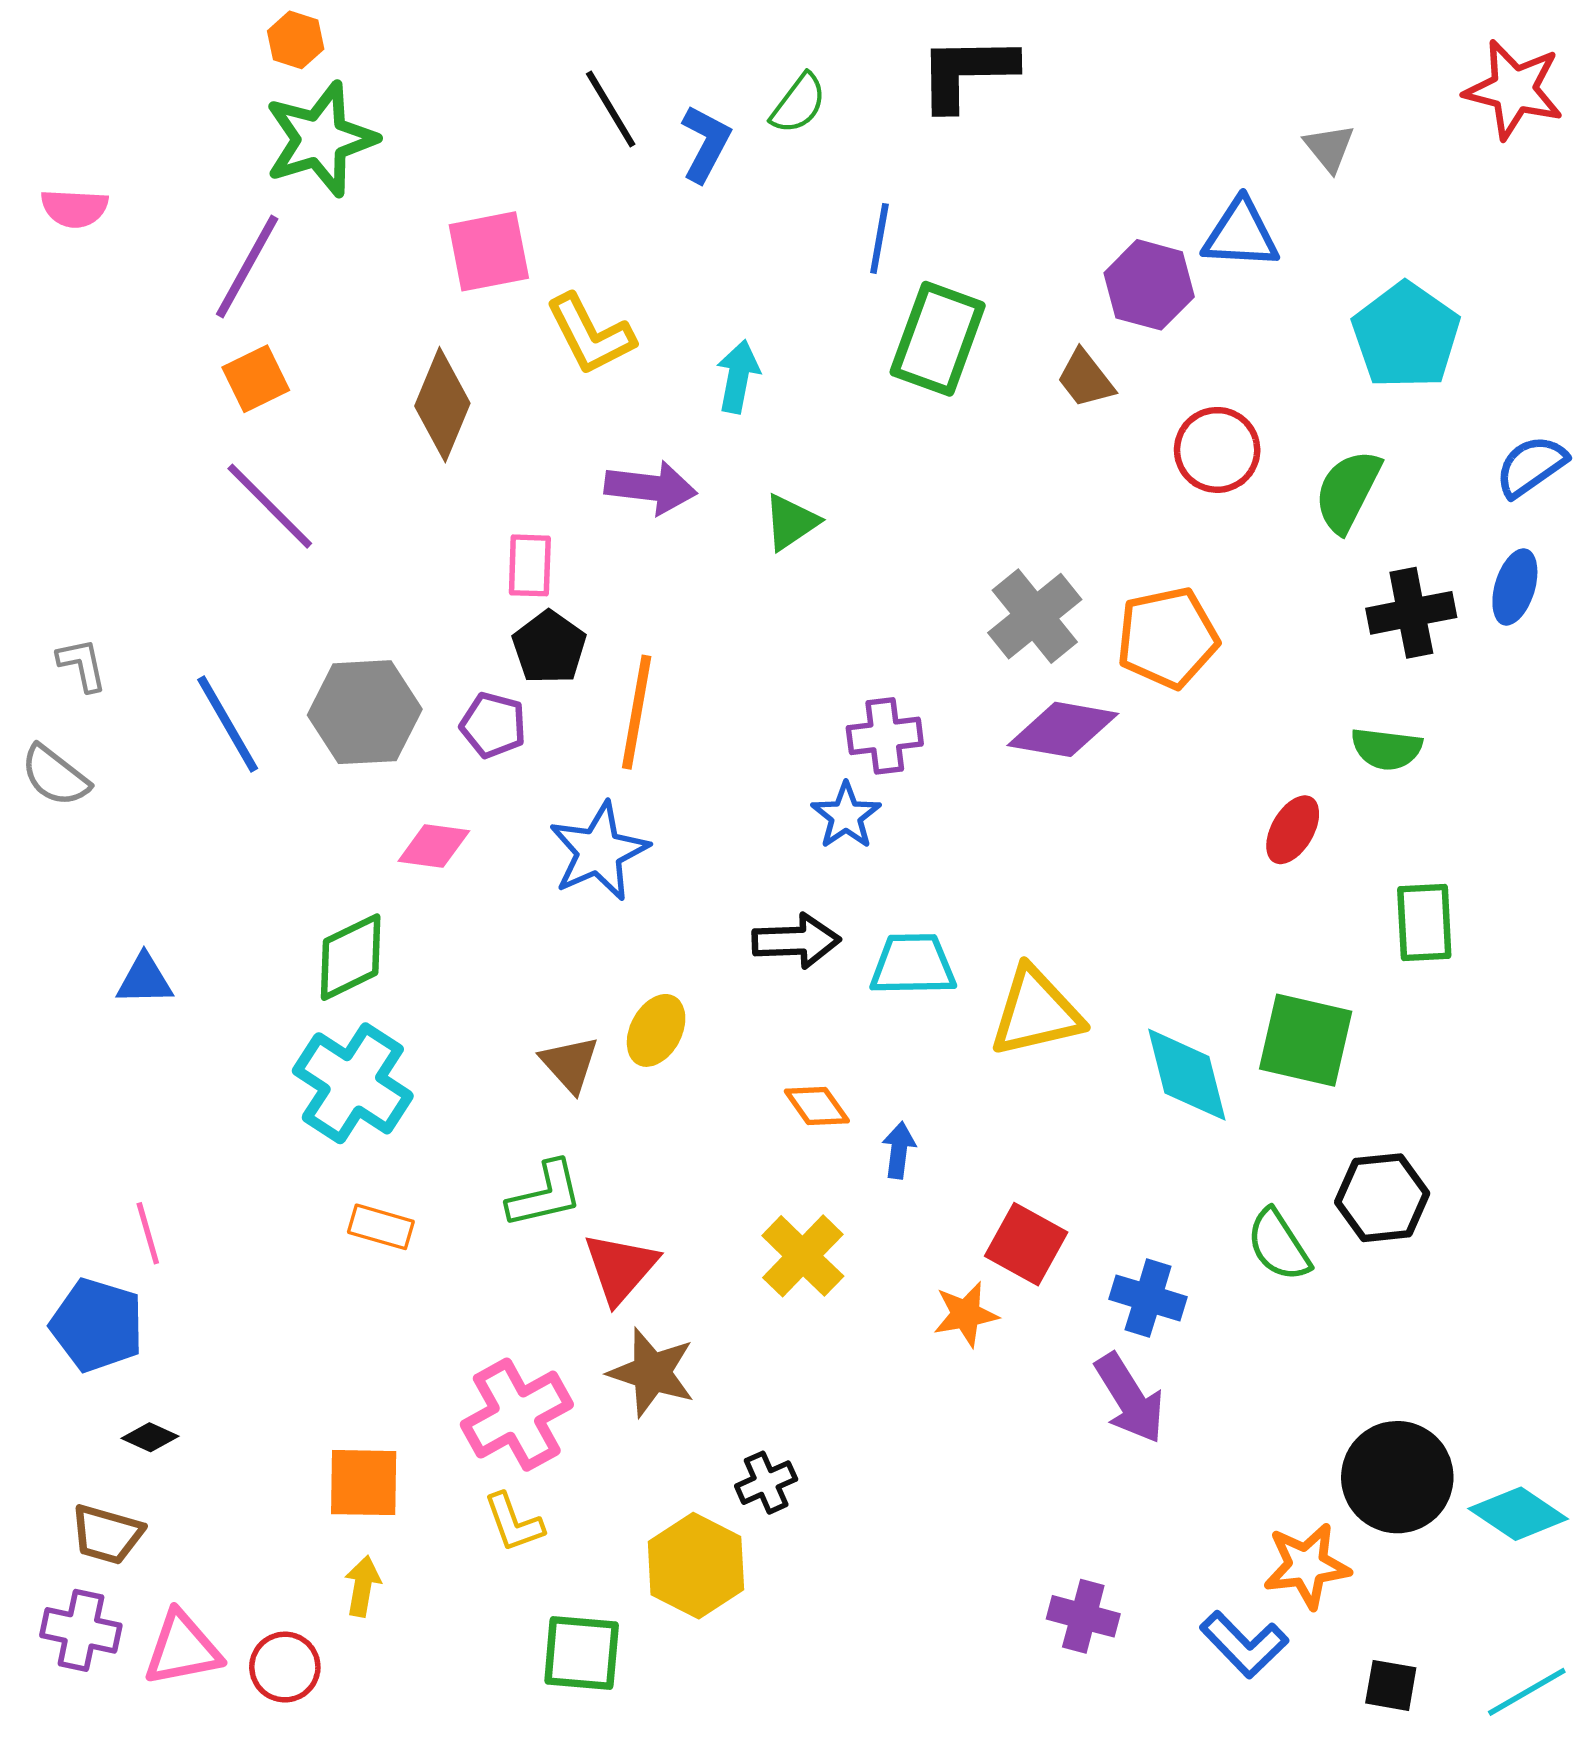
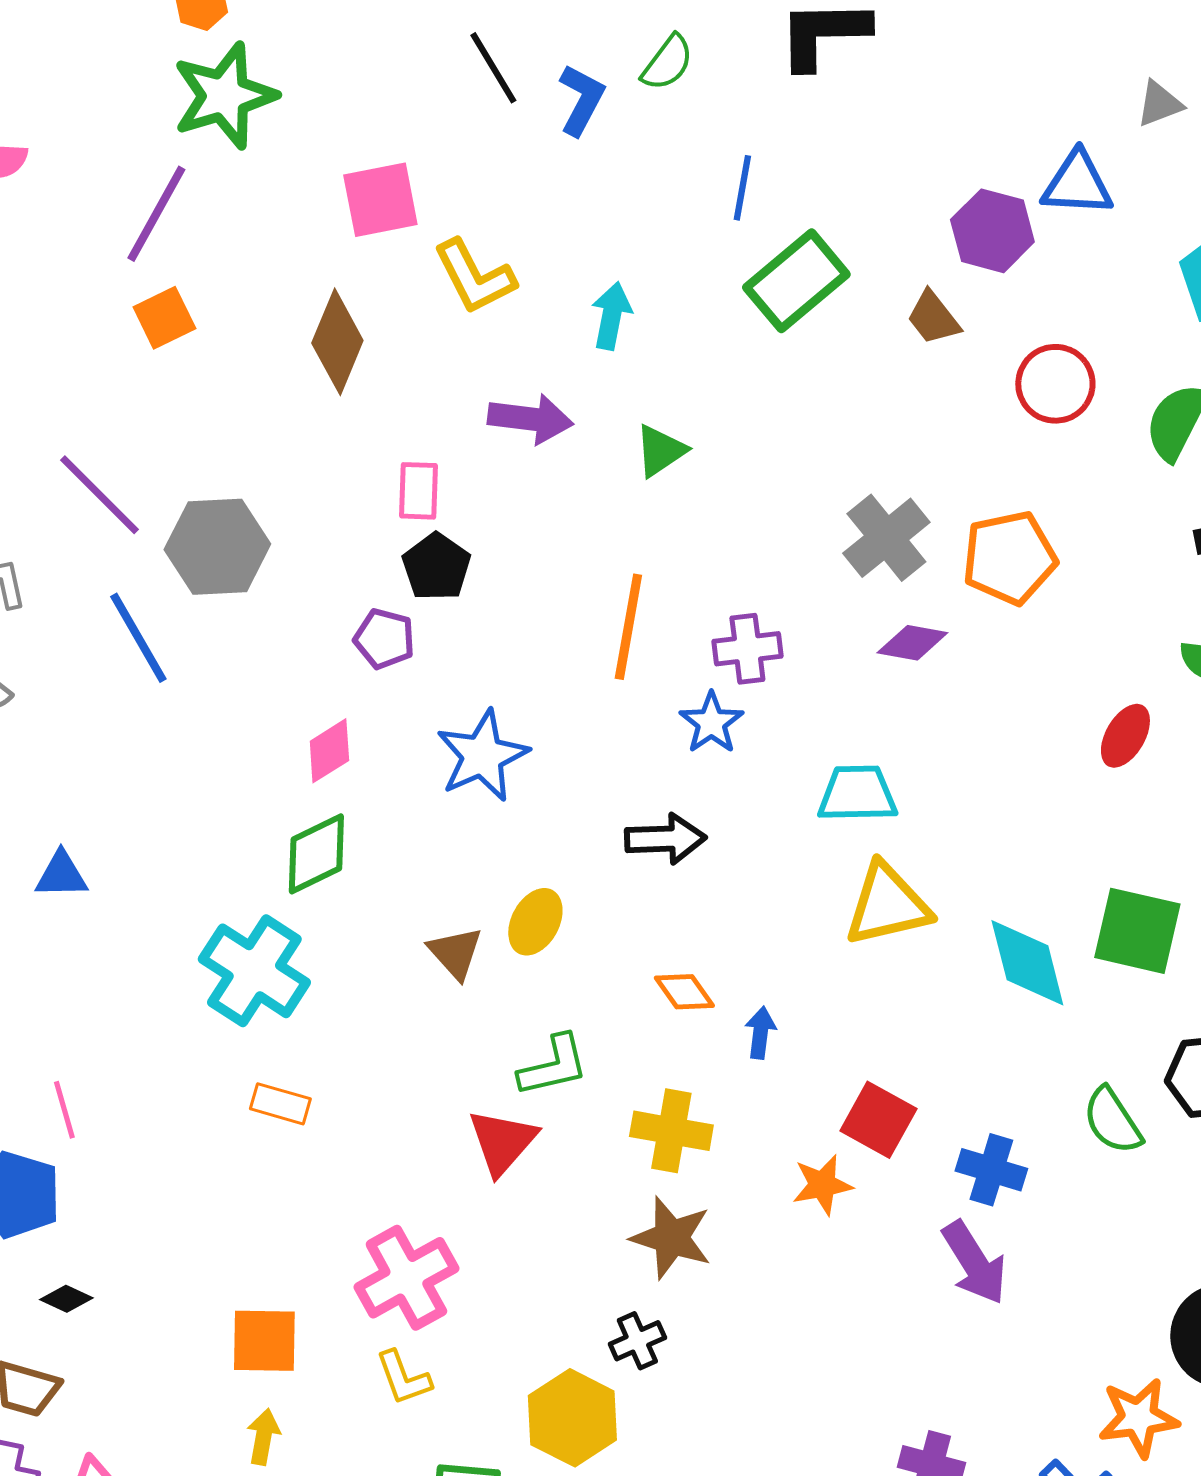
gray triangle: (1329, 148) -> (1159, 104), turned 48
green rectangle: (938, 339) -> (796, 281), turned 30
purple line: (270, 506) -> (99, 495), moved
gray hexagon: (365, 712) -> (217, 547), moved
orange line: (637, 712) -> (628, 627), moved
purple diamond: (1063, 729) -> (912, 643), size x0.7
pink diamond: (434, 846) -> (329, 751), turned -40
green diamond: (351, 957) -> (316, 854), moved
cyan trapezoid: (913, 965) -> (857, 794), moved
green L-shape: (545, 1194) -> (553, 1066), moved
yellow cross: (803, 1256) -> (671, 1131), turned -34
brown star: (652, 1372) -> (671, 1238), moved

